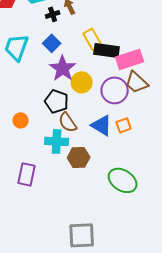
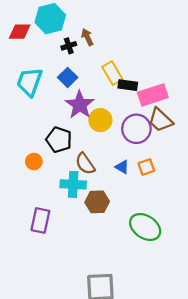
black rectangle: (107, 50) -> (128, 85), size x0.7
black pentagon: (57, 101) -> (59, 140), moved
blue triangle: (102, 125) -> (122, 167), size x0.6

